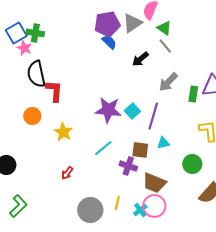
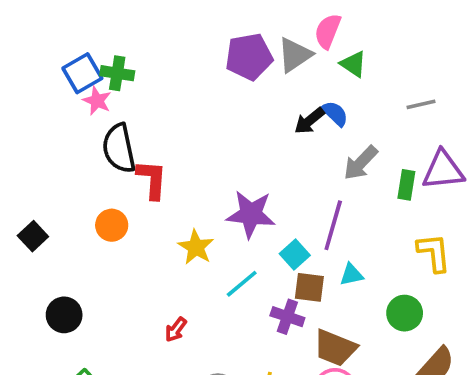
blue semicircle: (109, 42) -> (335, 114), moved
gray line: (165, 46) -> (421, 104), moved, turned -63
cyan square: (132, 111) -> (295, 254), moved
yellow star: (63, 132) -> (196, 247), moved

